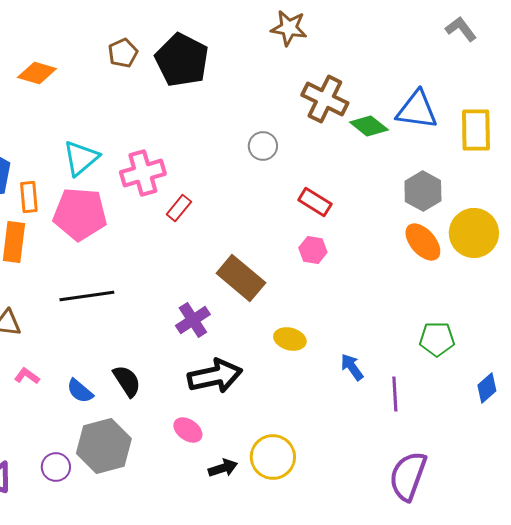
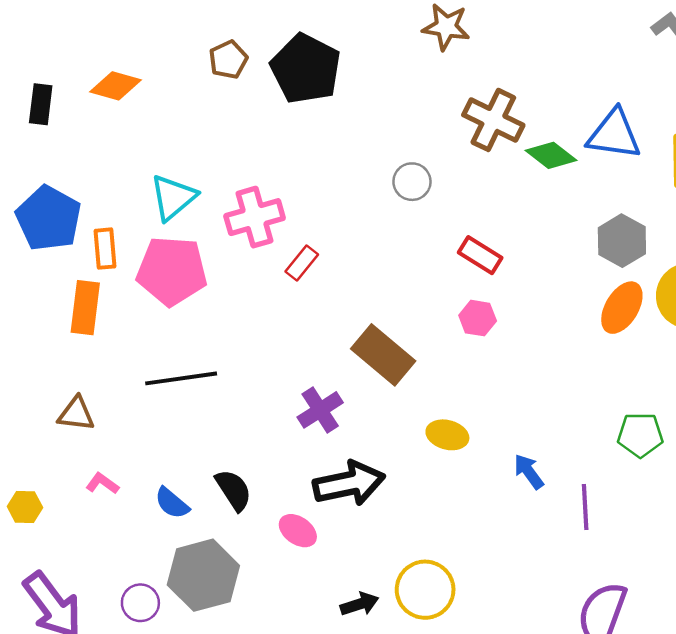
orange ellipse: (423, 242) -> (622, 308), turned 72
pink ellipse: (188, 430) -> (298, 531), moved

